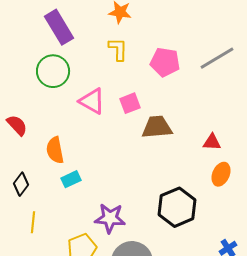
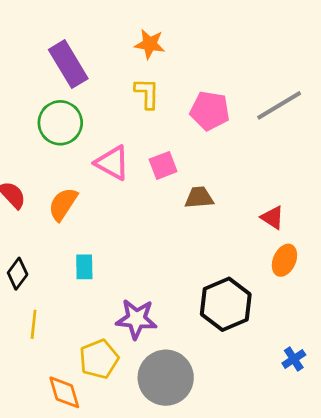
brown trapezoid: (157, 127) -> (199, 198), size x0.7
red triangle: (212, 142) -> (272, 218), turned 30
orange semicircle: (55, 150) -> (63, 204), moved, turned 44
cyan rectangle: (71, 179) -> (84, 267), turned -66

